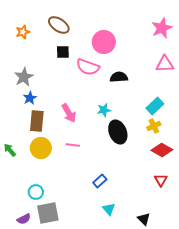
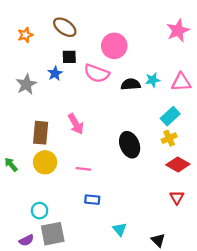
pink triangle: (165, 64) -> (181, 82), moved
blue star: (30, 98) -> (55, 73), moved
cyan star: (104, 110) -> (153, 80), moved
pink line: (73, 145) -> (83, 169), moved
blue rectangle: (100, 181) -> (92, 200), moved, turned 48

